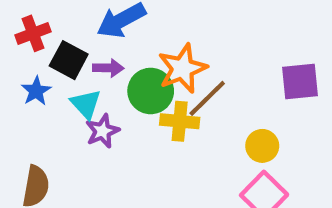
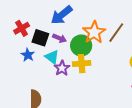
purple arrow: (108, 68) -> (59, 38), turned 32
brown line: (207, 98) -> (116, 33), moved
yellow cross: (180, 121) -> (82, 64), moved

